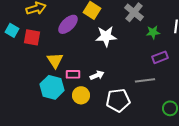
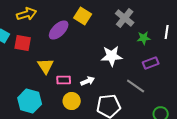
white star: (106, 36) -> (112, 56), moved
gray line: (145, 80) -> (136, 86), turned 42
cyan hexagon: (52, 87) -> (30, 101), moved

